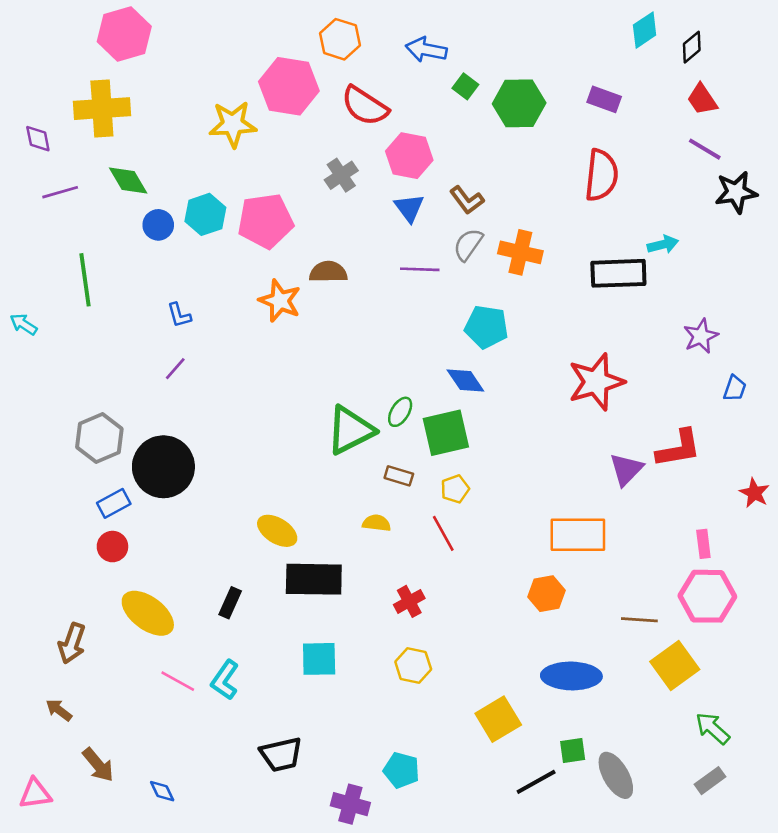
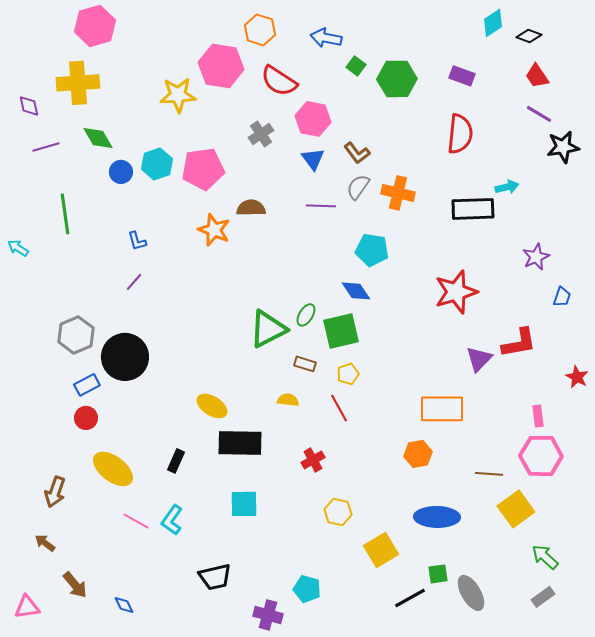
black diamond: (692, 47) -> (529, 36), turned 60
yellow hexagon: (413, 666) -> (338, 512), moved

